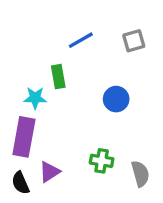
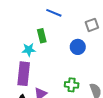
blue line: (81, 40) -> (54, 13), turned 56
gray square: (134, 41) -> (92, 25), moved

